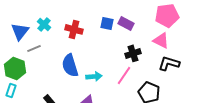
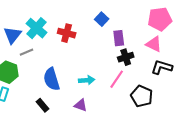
blue square: (107, 23) -> (102, 19), moved, turned 32
purple rectangle: (126, 23) -> (119, 38), moved, turned 56
cyan cross: (44, 24) -> (37, 28), size x1.5
blue semicircle: (70, 65) -> (52, 79), moved

